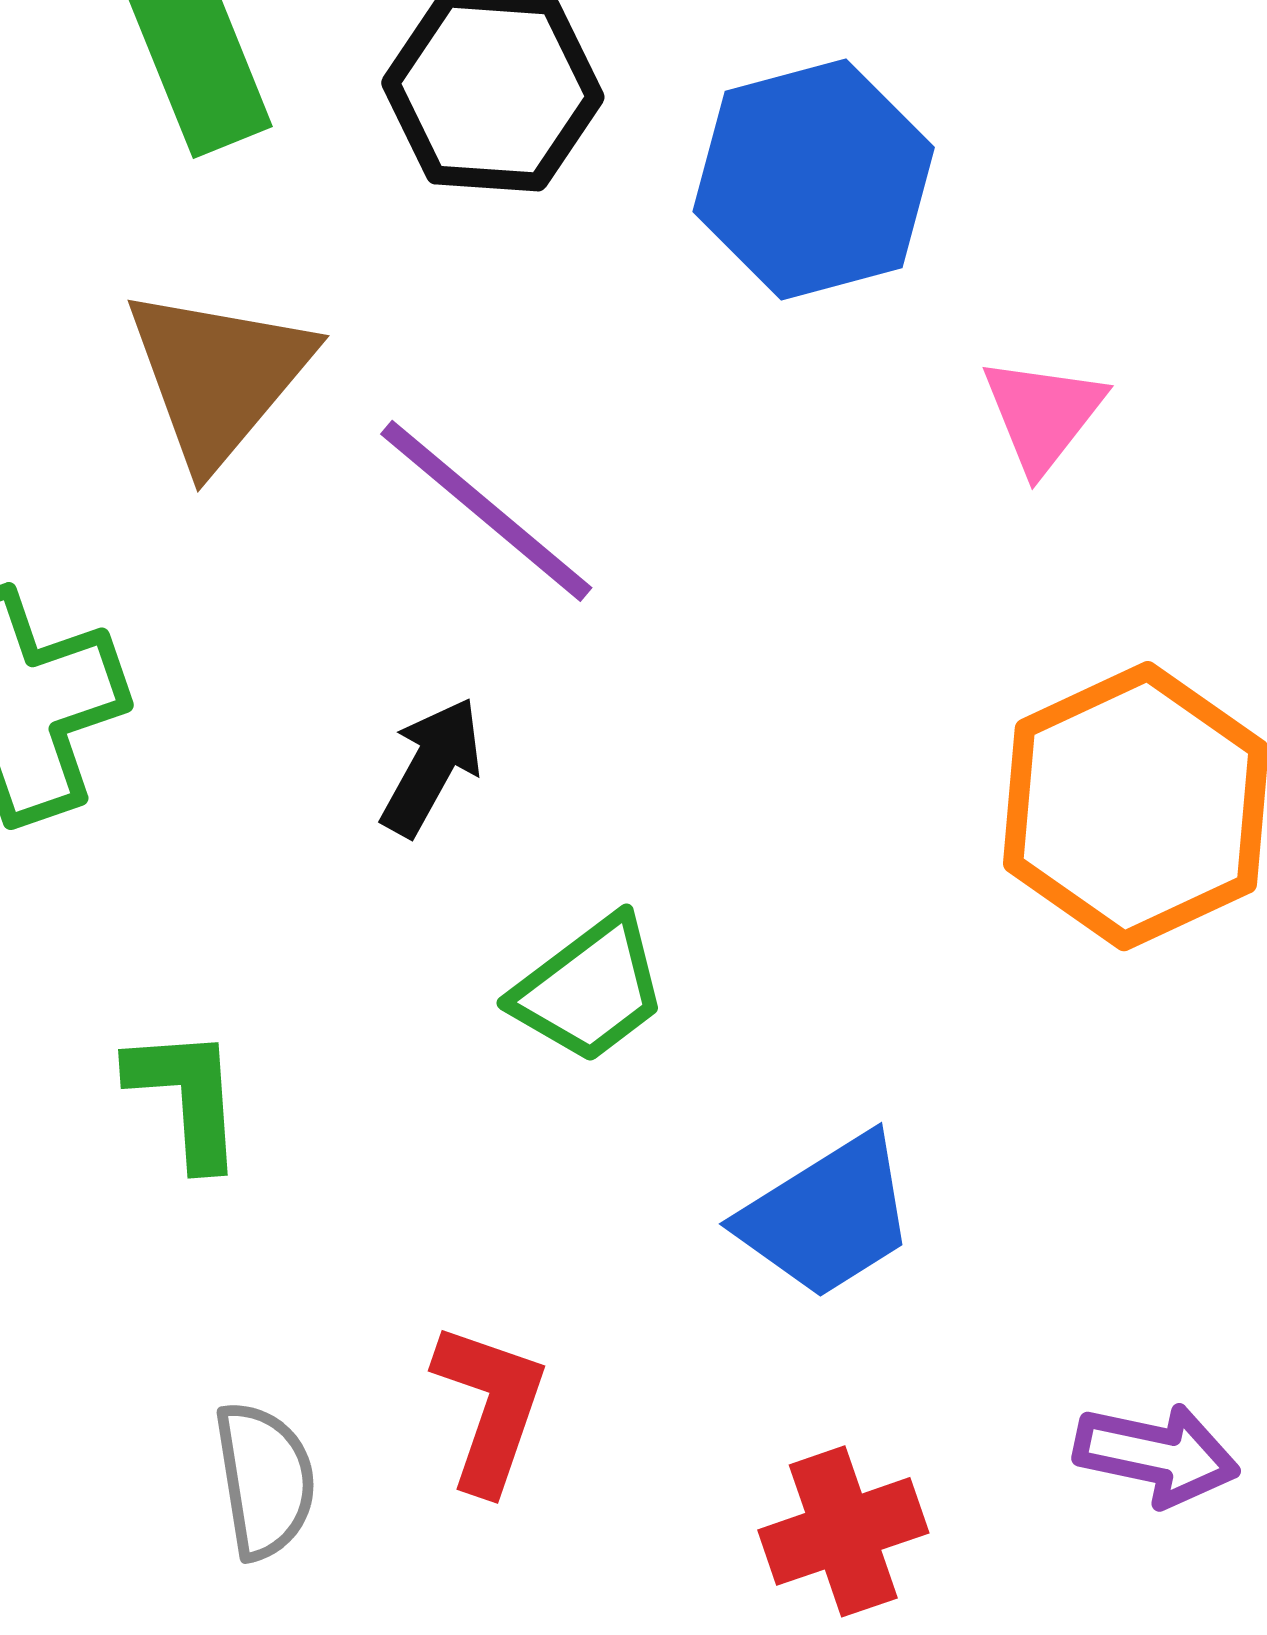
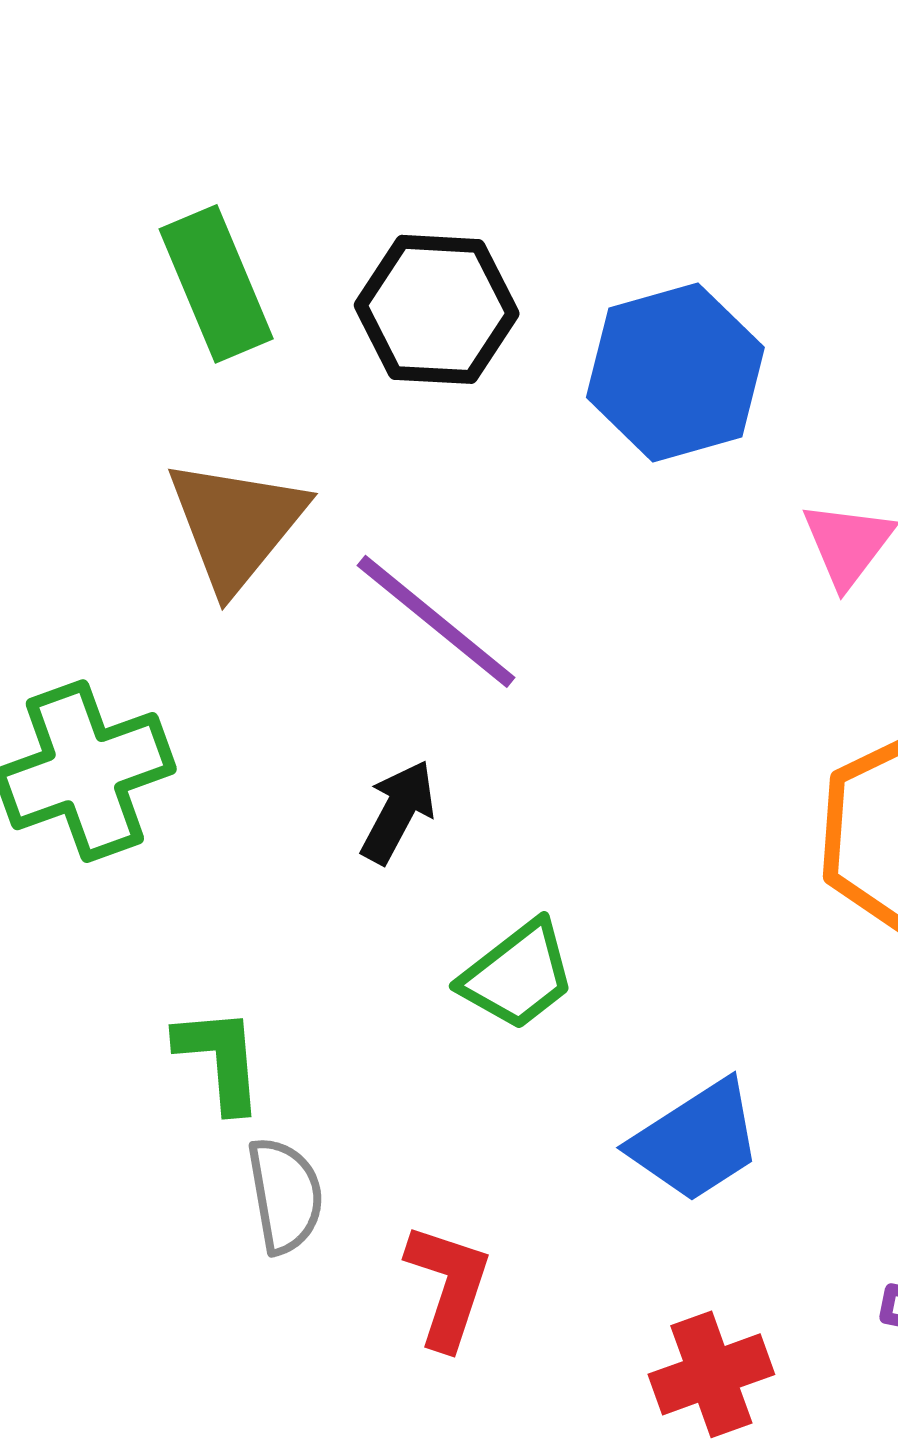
gray semicircle: (265, 1480) -> (285, 1195), moved

